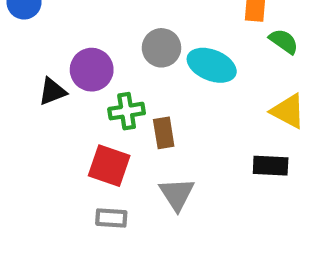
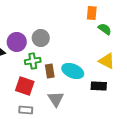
gray circle: (161, 48) -> (41, 38), moved
cyan ellipse: (212, 65) -> (73, 71), moved

